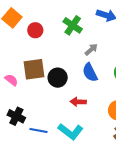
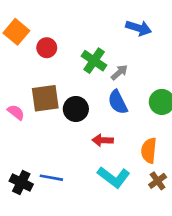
green cross: (73, 25) -> (94, 61), moved
black cross: (16, 116) -> (21, 183), moved
cyan L-shape: (71, 131) -> (114, 177), moved

